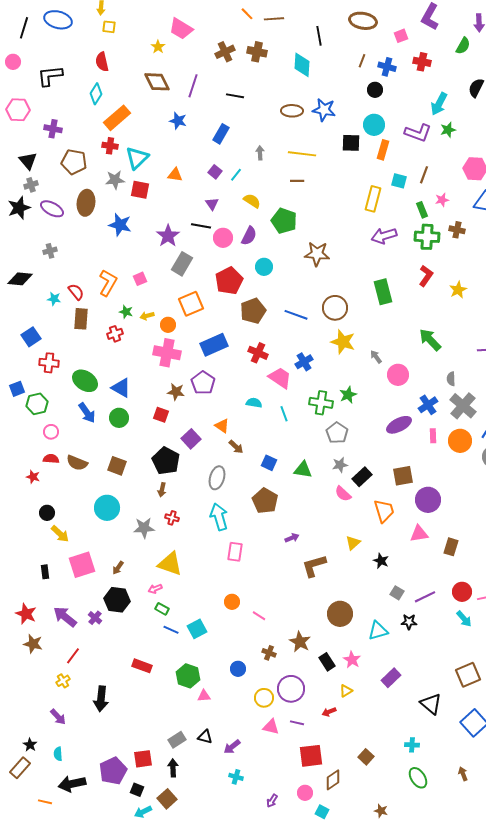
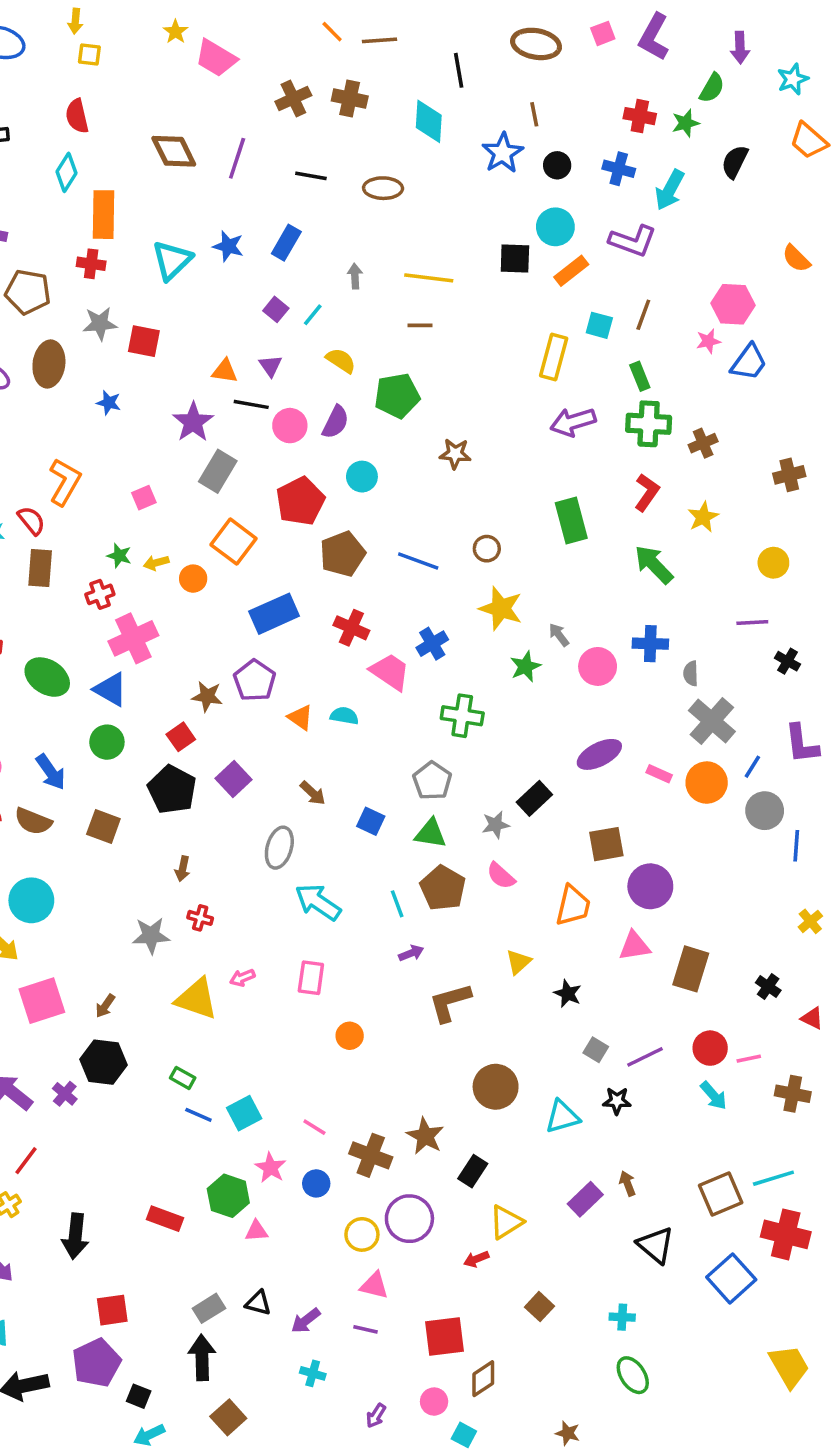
pink square: (401, 36) -> (603, 33), moved
yellow star: (158, 47) -> (176, 32), moved
brown line: (362, 61) -> (534, 114), turned -32
blue cross: (387, 67) -> (619, 169), moved
blue star: (324, 110) -> (503, 153), moved, turned 30
brown ellipse: (292, 111) -> (383, 188), moved
orange rectangle: (117, 118) -> (103, 215), turned -48
blue star: (178, 121) -> (228, 246), moved
green star: (448, 130) -> (686, 123), moved
orange rectangle: (383, 150) -> (571, 271), turned 36
cyan triangle: (137, 158) -> (172, 260), moved
orange triangle: (175, 175) -> (225, 371), moved
pink star: (442, 200) -> (708, 341), moved
green pentagon: (284, 221) -> (397, 396), turned -30
blue star: (120, 225) -> (109, 403), size x0.6
brown cross: (457, 230) -> (703, 443), moved, turned -35
brown star: (317, 254) -> (455, 454), size x0.7
orange L-shape: (108, 283) -> (65, 482), moved
orange square: (191, 304) -> (234, 542), turned -30
brown circle: (335, 308) -> (487, 549), size x0.6
green arrow: (430, 340) -> (654, 564), moved
pink cross: (167, 353) -> (133, 638), moved, turned -36
green star: (348, 395) -> (525, 666), moved
blue cross: (428, 405) -> (650, 644), moved, turned 36
blue arrow: (87, 413) -> (51, 772), moved
cyan line: (284, 414) -> (397, 904), moved
red square: (161, 415) -> (181, 737), turned 35
orange triangle: (222, 426) -> (300, 717), moved
gray pentagon: (337, 433) -> (432, 781), moved
pink rectangle: (433, 436) -> (659, 774), turned -64
black pentagon: (166, 461) -> (172, 790), moved
black rectangle: (362, 477) -> (534, 798), moved
brown pentagon: (265, 501) -> (443, 888), moved
cyan circle: (107, 508) -> (31, 900), moved
orange trapezoid: (384, 511) -> (573, 906), turned 30
cyan arrow: (219, 517) -> (318, 902), moved, turned -40
brown rectangle: (451, 547) -> (691, 969), size x1.4
pink arrow: (155, 589) -> (242, 978), moved
orange circle: (232, 602) -> (350, 1036), moved
pink line: (259, 616) -> (314, 1127), moved
brown cross: (269, 653) -> (371, 1155), size x1.6
pink star: (352, 660) -> (270, 1168), moved
black rectangle: (327, 662) -> (473, 1171), turned 66
red rectangle: (142, 666) -> (165, 1219), moved
yellow triangle: (346, 691) -> (506, 1222), size x1.5
purple line: (297, 723) -> (365, 1329), moved
brown square: (366, 757) -> (540, 1307), moved
red square: (143, 759) -> (112, 1310), moved
black arrow: (173, 768) -> (202, 1358), size x1.4
brown arrow: (463, 774) -> (627, 1183), moved
brown square: (167, 799) -> (228, 1417), moved

